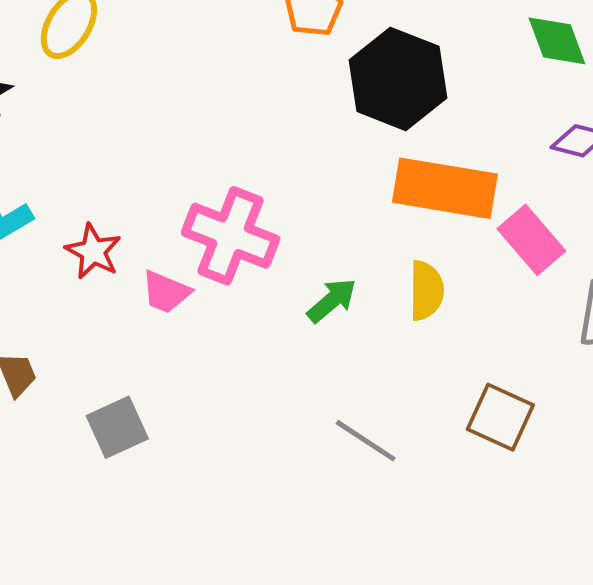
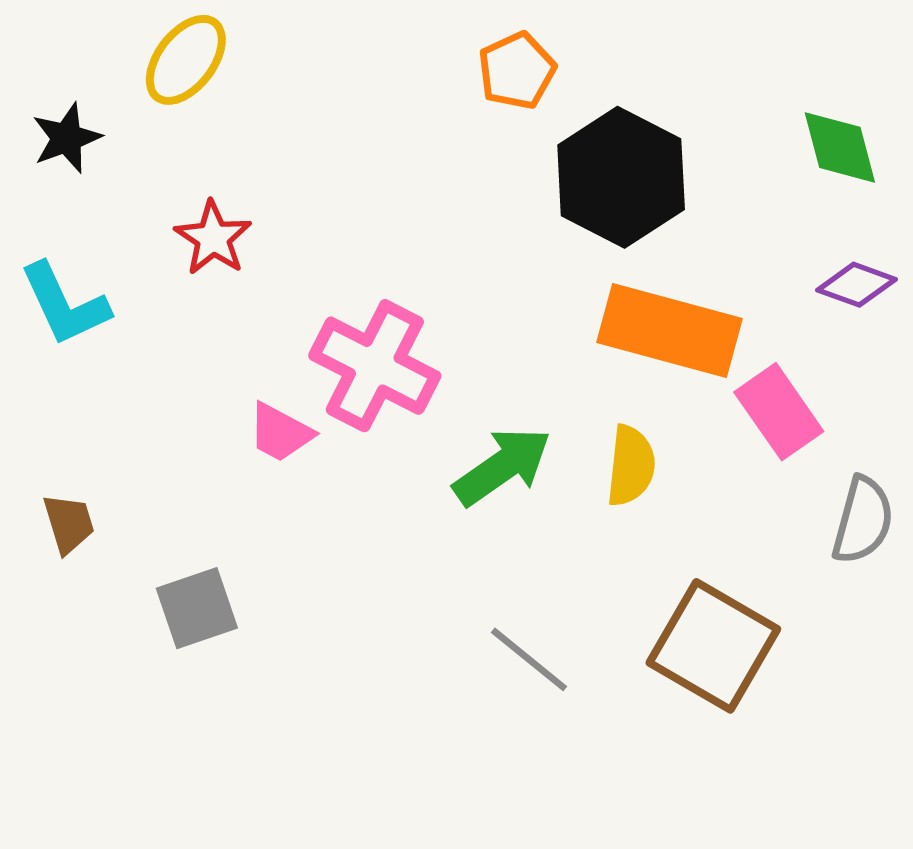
red star: (93, 251) -> (213, 238), moved
green arrow: (332, 301) -> (502, 466), size x1.4
brown square: (500, 417) -> (713, 646), size x1.4

